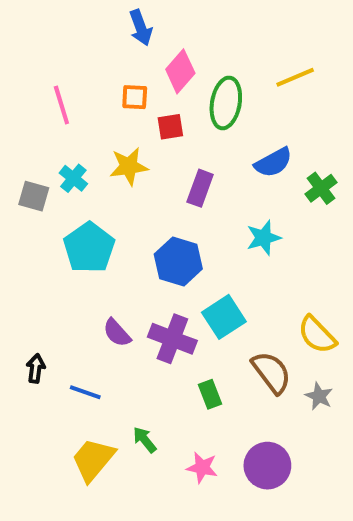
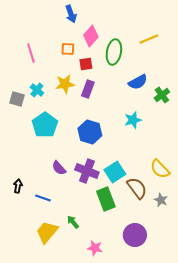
purple rectangle: (200, 188) -> (88, 89), moved
cyan square: (224, 317) -> (115, 172), moved
green rectangle: (210, 394) -> (106, 199), size x1.6
pink star: (202, 468) -> (95, 248), moved

